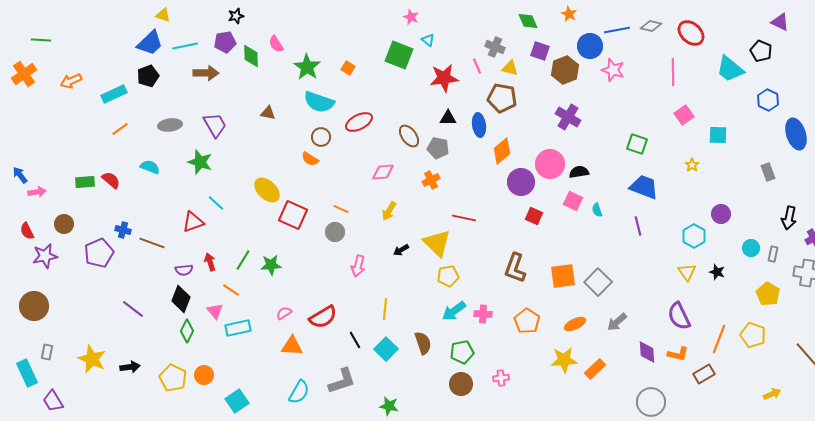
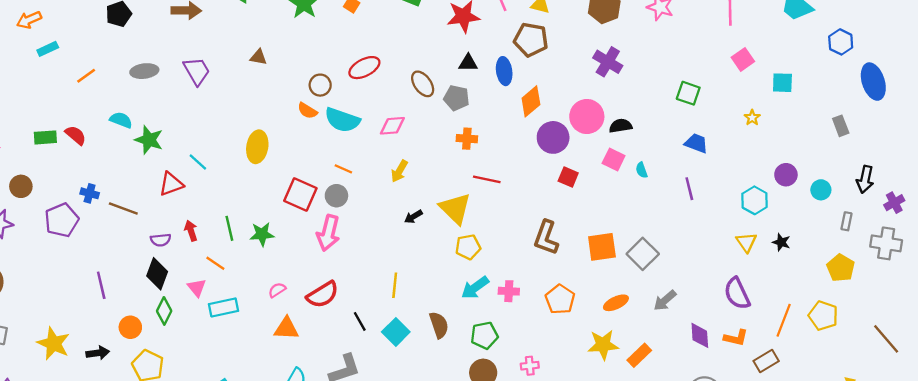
cyan rectangle: (114, 94) -> (48, 49), moved, size x0.7
cyan semicircle: (319, 102) -> (342, 120), moved
green star: (200, 162) -> (149, 140), moved
orange cross: (431, 180) -> (467, 139), moved, turned 30
blue trapezoid: (644, 187) -> (696, 143), size x0.7
yellow ellipse: (267, 190) -> (257, 147), turned 56
red square: (293, 215) -> (300, 195), moved
cyan circle: (751, 248) -> (821, 190), moved
green line: (243, 260) -> (229, 228), turned -45
pink arrow: (358, 266) -> (328, 233), moved, size x1.4
purple line: (133, 309) -> (101, 285), turned 40
orange circle: (204, 375) -> (130, 327), moved

